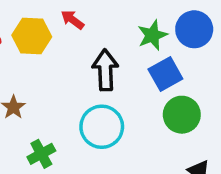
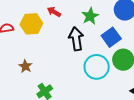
green star: (152, 35) -> (90, 16), moved
cyan circle: (102, 127) -> (97, 67), moved

